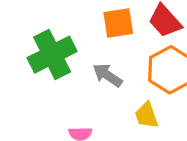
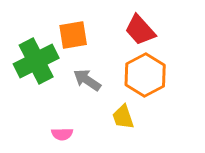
orange square: (118, 23) -> (73, 35), moved

